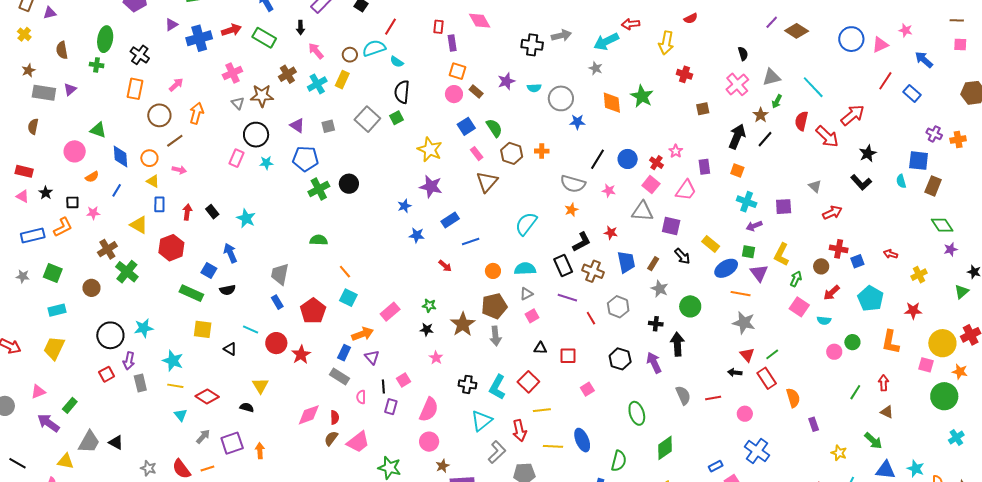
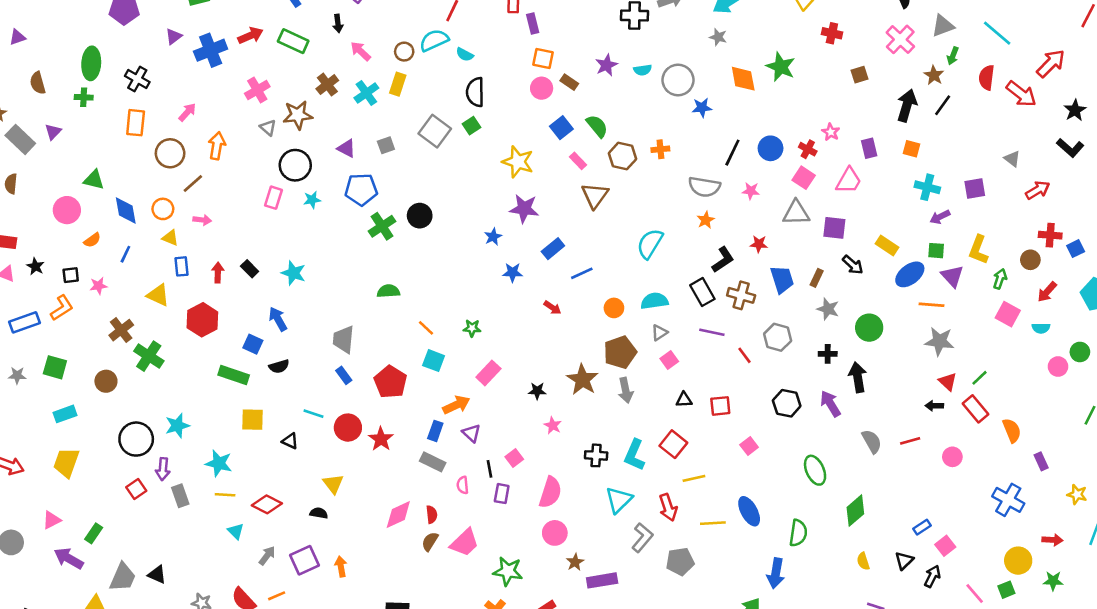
gray rectangle: (44, 93) -> (20, 139), turned 40
green star: (429, 306) -> (472, 328), moved
blue cross: (757, 451) -> (1008, 500), moved

